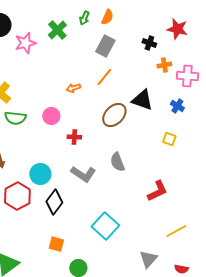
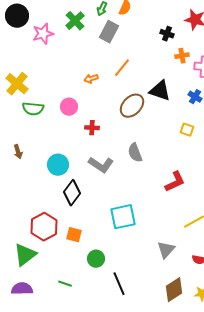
gray rectangle: (105, 46) -> (109, 32), moved
red hexagon: (17, 196) -> (44, 227), moved
cyan square: (105, 226) -> (123, 217), turned 36

